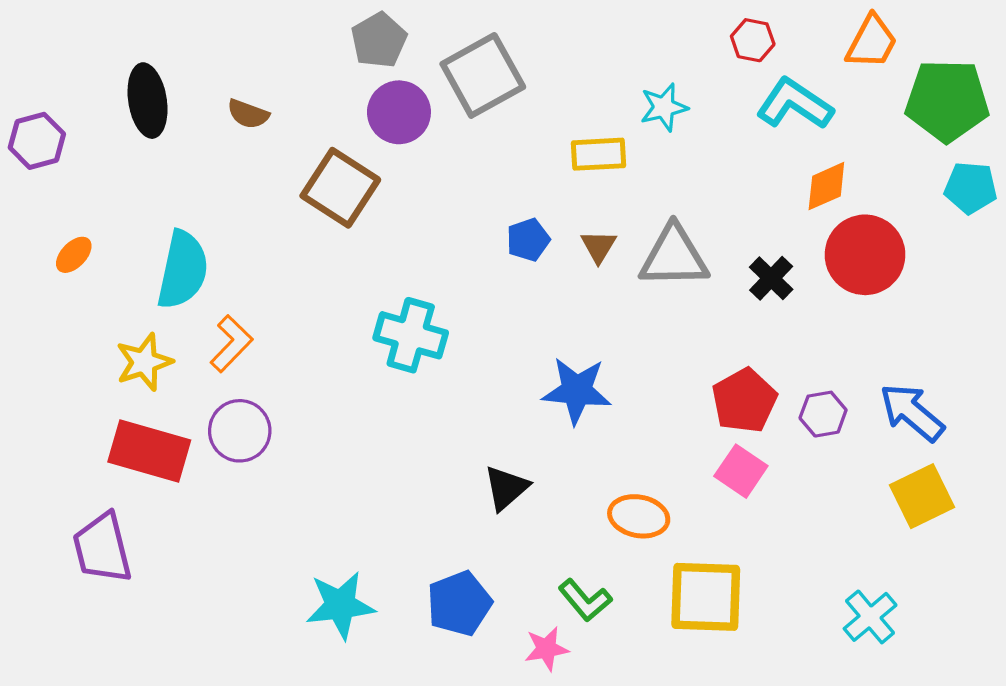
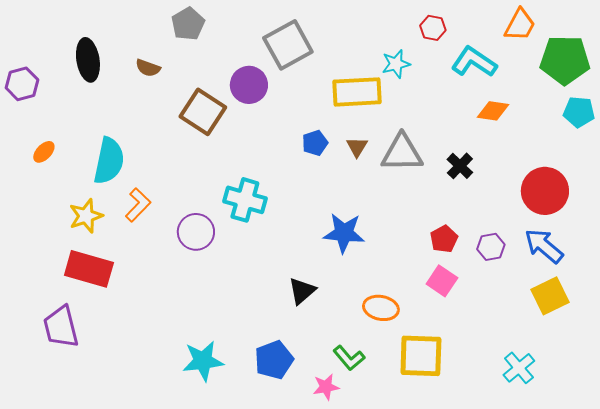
gray pentagon: (379, 40) -> (188, 24), moved
red hexagon: (753, 40) -> (433, 28), moved
purple circle: (399, 112) -> (249, 85), moved
yellow rectangle: (598, 154) -> (357, 92), size x1.5
orange diamond: (826, 186) -> (493, 111), turned 32
red circle: (865, 255) -> (545, 191), moved
red pentagon: (744, 401) -> (444, 239), size x0.7
purple circle: (240, 431) -> (196, 232), moved

